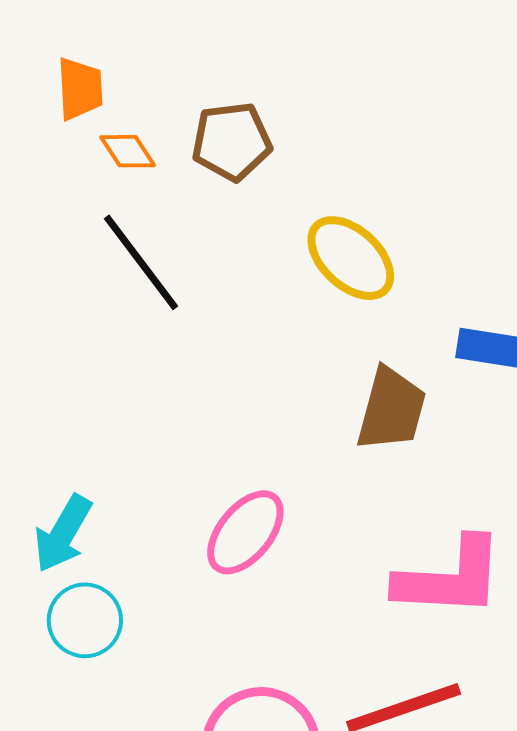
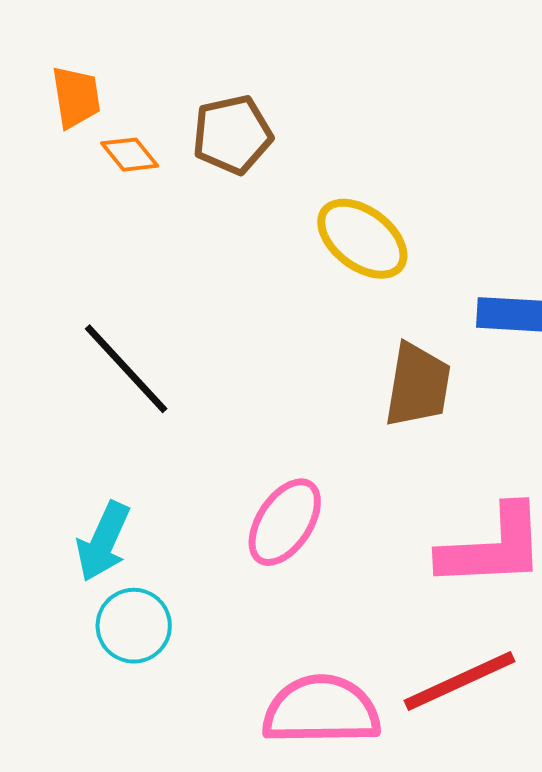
black line: (141, 262) -> (126, 369), moved

